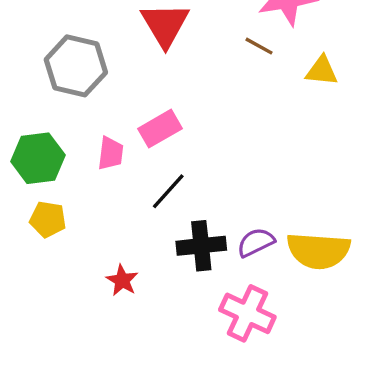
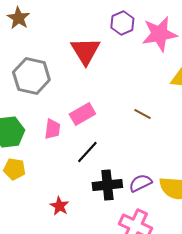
brown line: (259, 46) -> (142, 114), moved

